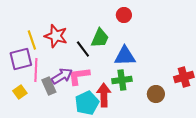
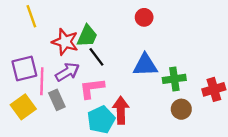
green trapezoid: (100, 38) -> (87, 36), moved
yellow line: (32, 40) -> (31, 16), moved
purple arrow: (62, 76) -> (67, 72), moved
green cross: (122, 80) -> (174, 79), moved
yellow square: (20, 92) -> (23, 107), size x1.5

